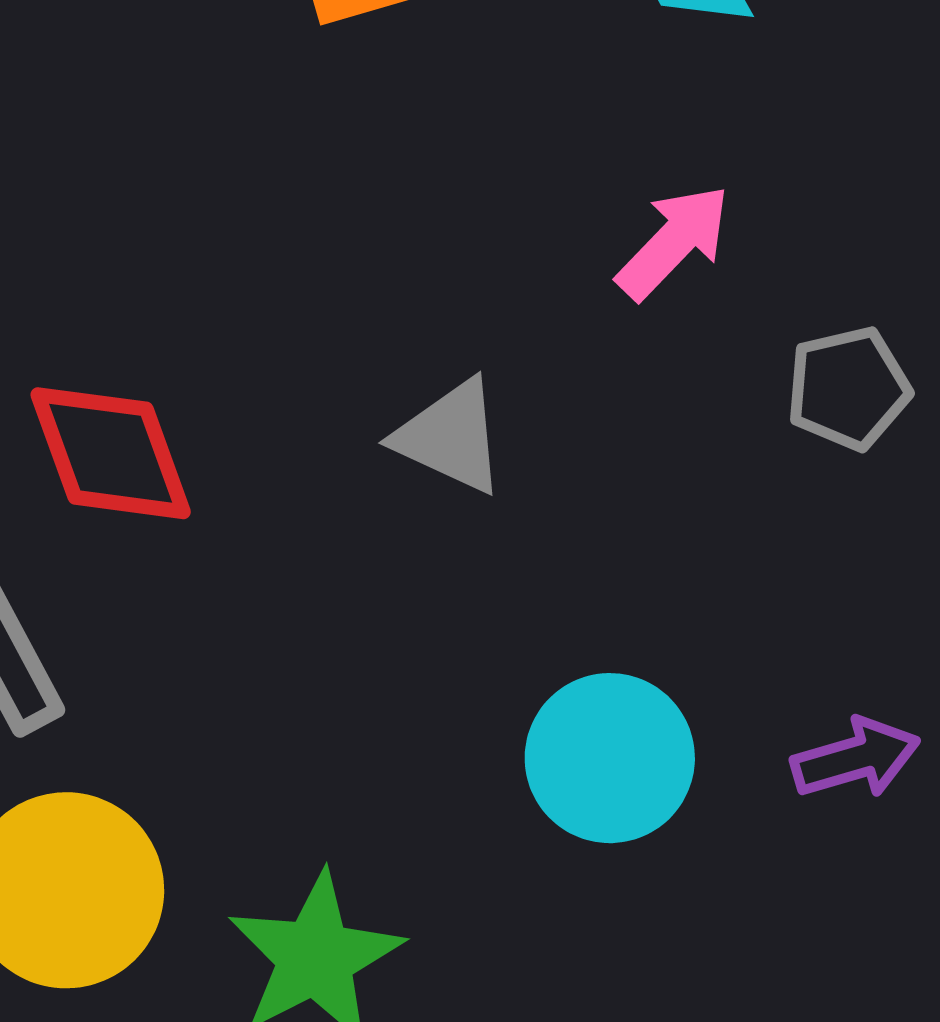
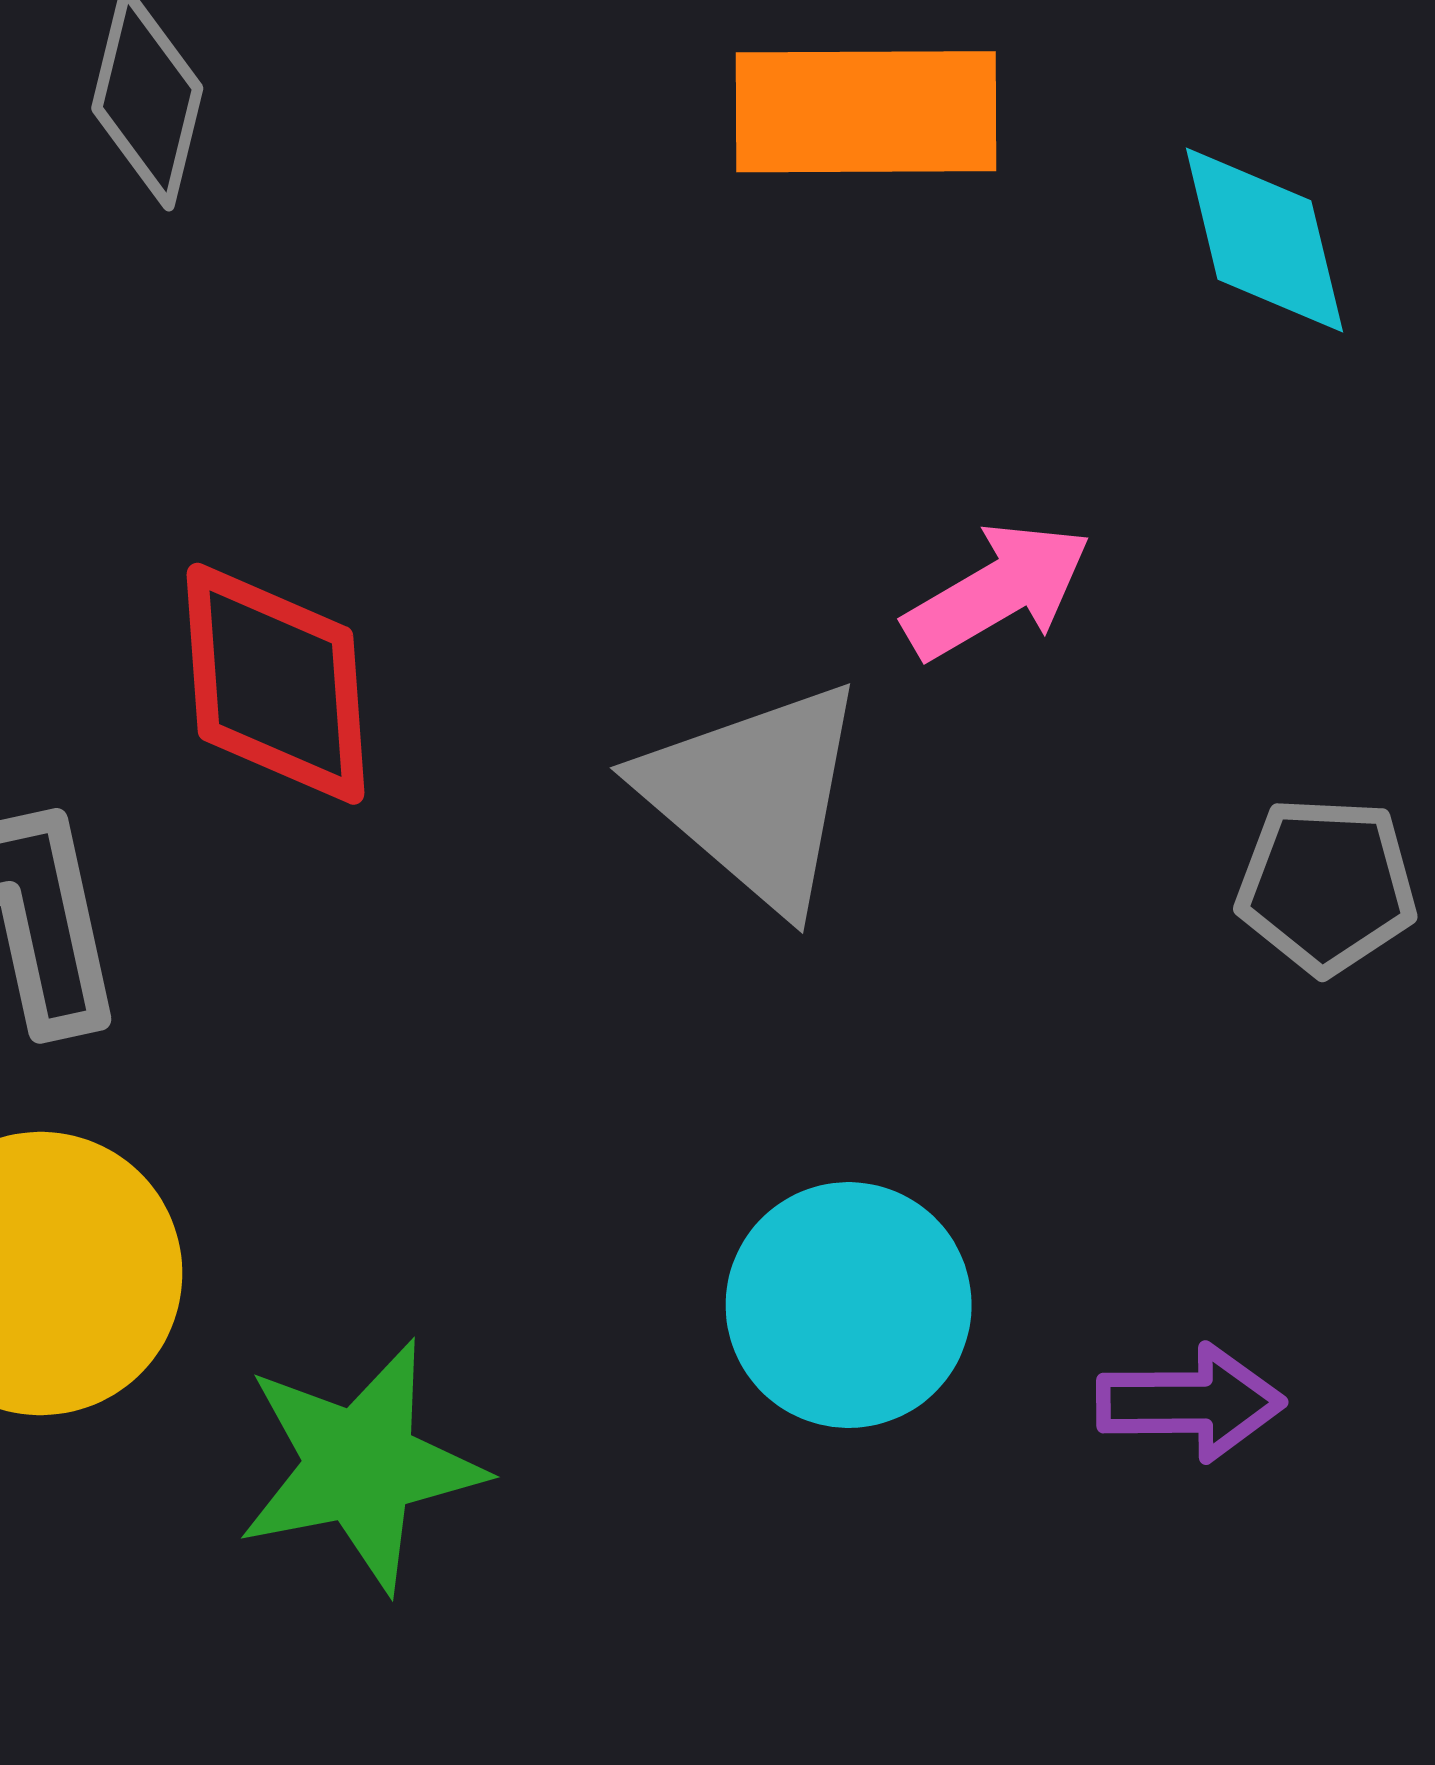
pink arrow: (674, 242) -> (997, 591), moved
gray triangle: (450, 437) -> (754, 795), size x1.4

